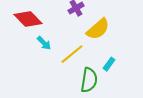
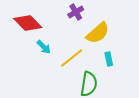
cyan rectangle: (109, 64) -> (109, 59), moved, turned -48

